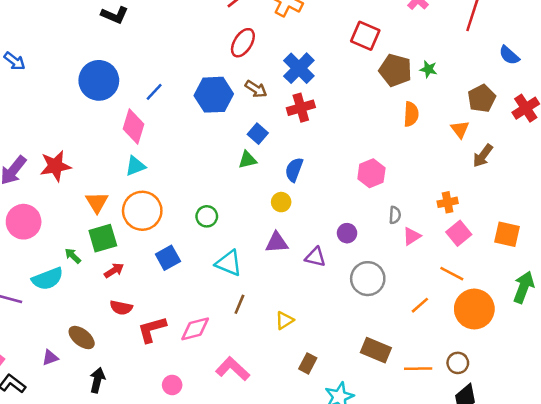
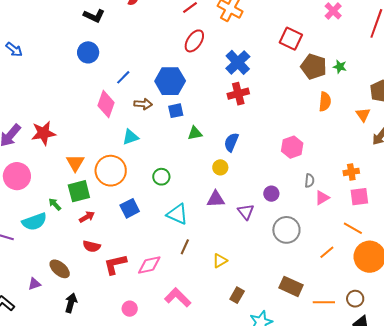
blue circle: (99, 80) -> (88, 52), moved, size x0.7
brown arrow: (256, 89) -> (143, 104), moved, turned -30
blue square: (258, 134) -> (176, 111), moved, turned 35
cyan triangle: (135, 166) -> (130, 137), moved
pink square: (459, 233) -> (359, 197), turned 30
purple triangle: (315, 257) -> (246, 212), turned 36

